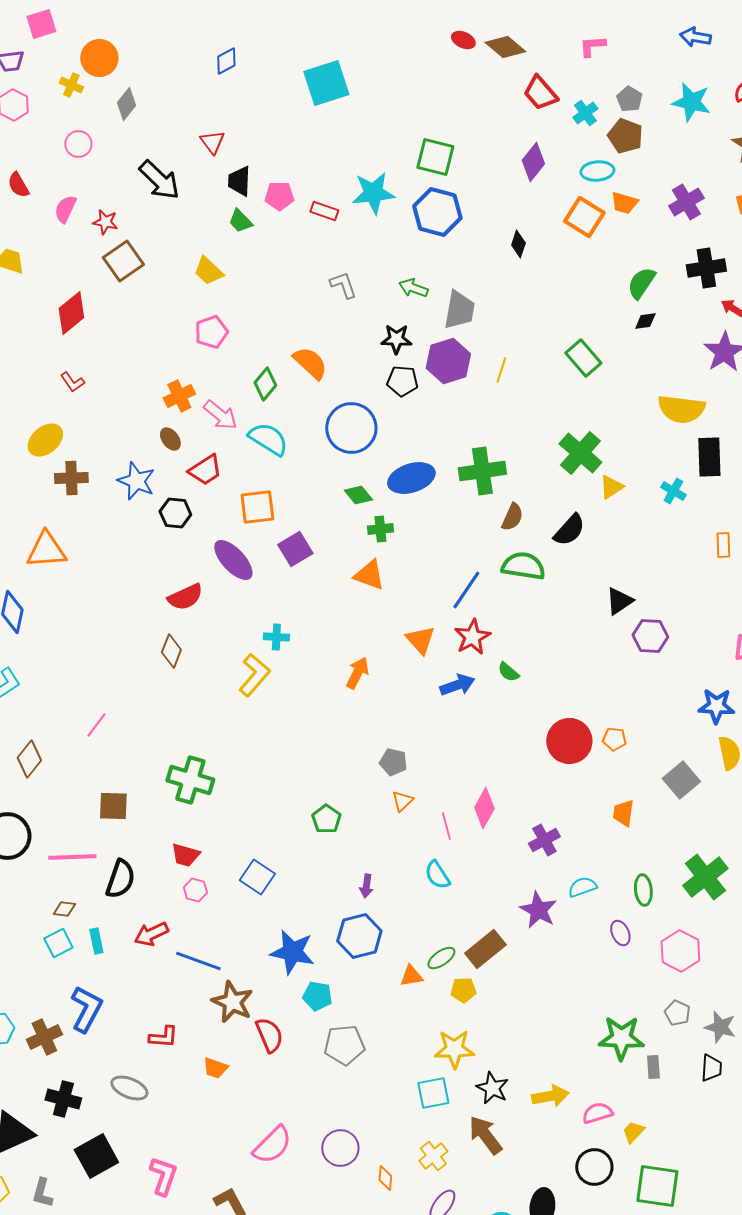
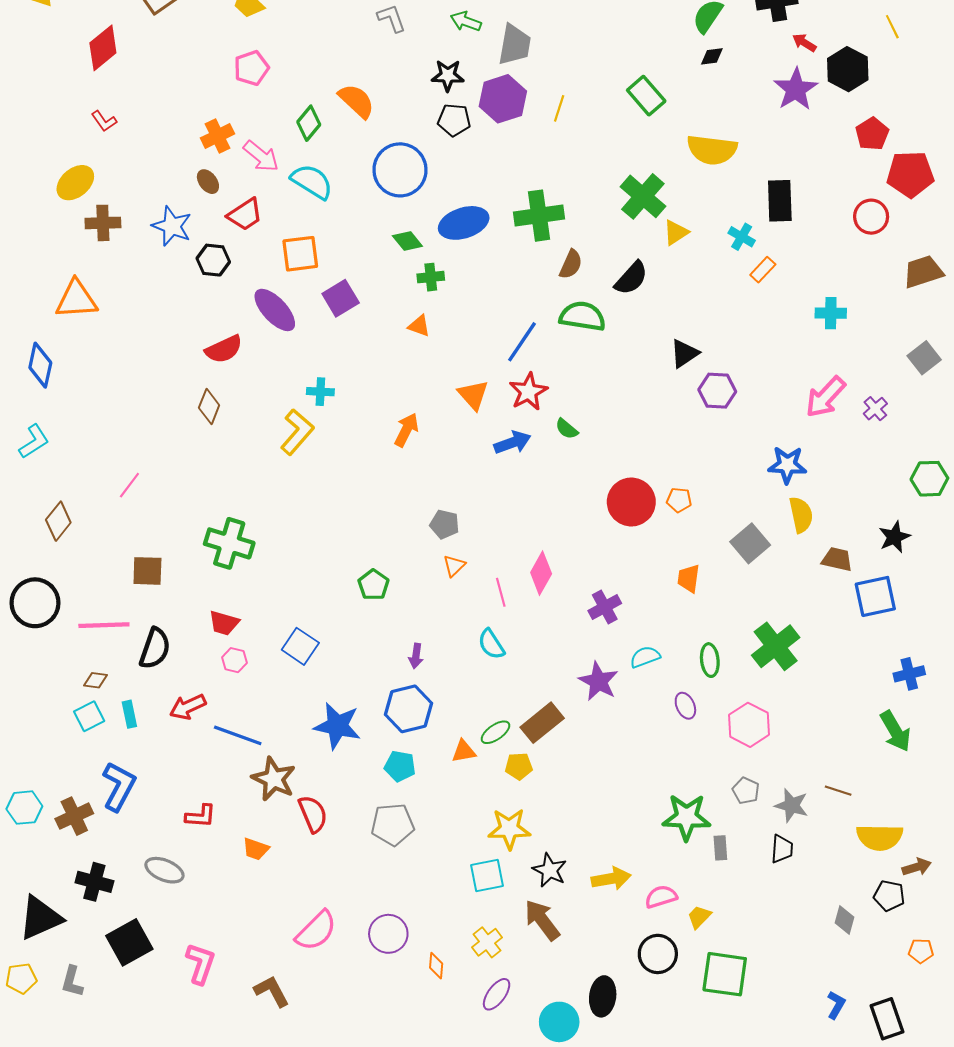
yellow semicircle: (681, 409) -> (712, 150), moved
orange rectangle: (723, 545) -> (763, 270), moved, turned 45
orange triangle: (369, 575) -> (419, 326), size x0.7
cyan pentagon: (317, 996) -> (400, 766), moved

